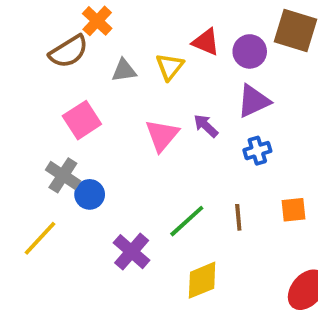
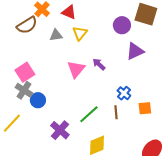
red triangle: (206, 42) -> (69, 12), moved
purple triangle: (254, 101) -> (135, 51), moved
pink square: (82, 120) -> (25, 72), moved
blue cross: (257, 151) -> (124, 93), moved, turned -32

